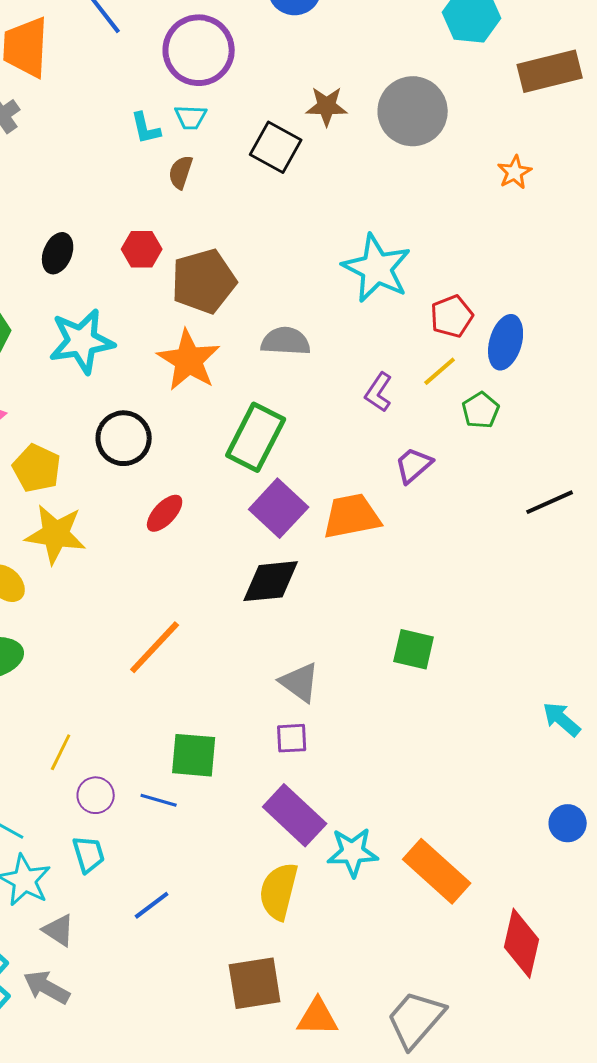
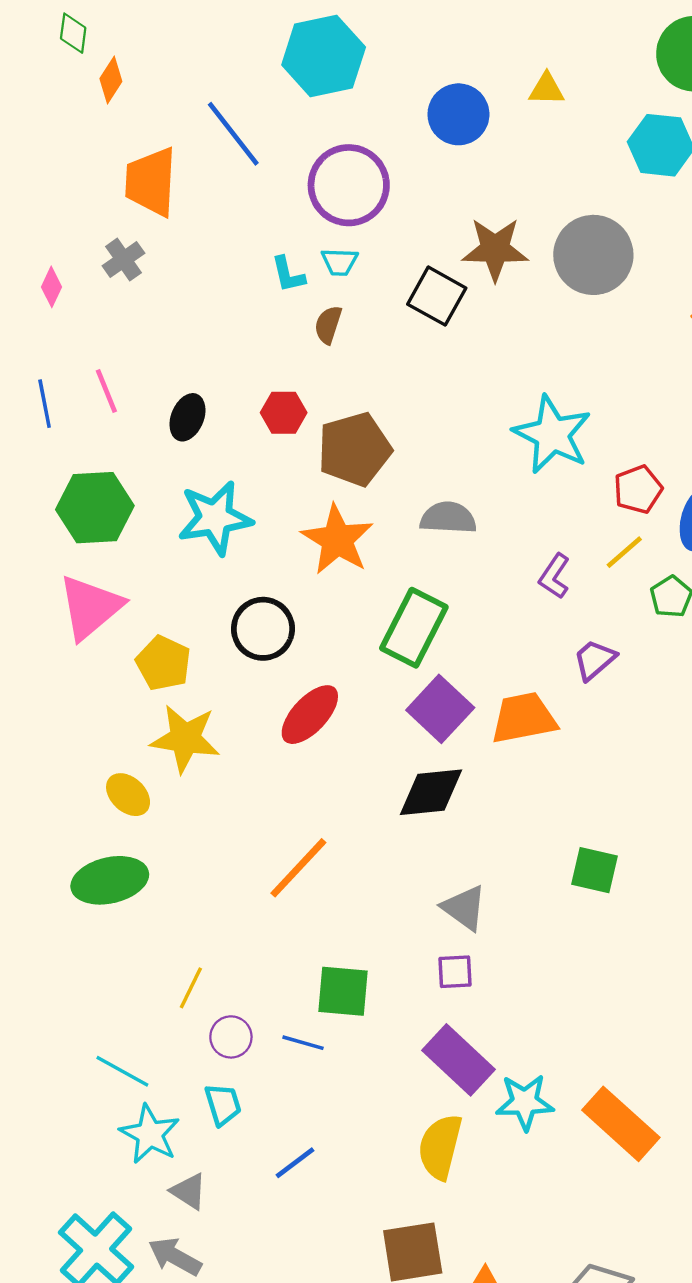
brown star: (327, 106) -> (495, 249), size x1.4
red ellipse: (165, 513) -> (310, 715), size x1.4

